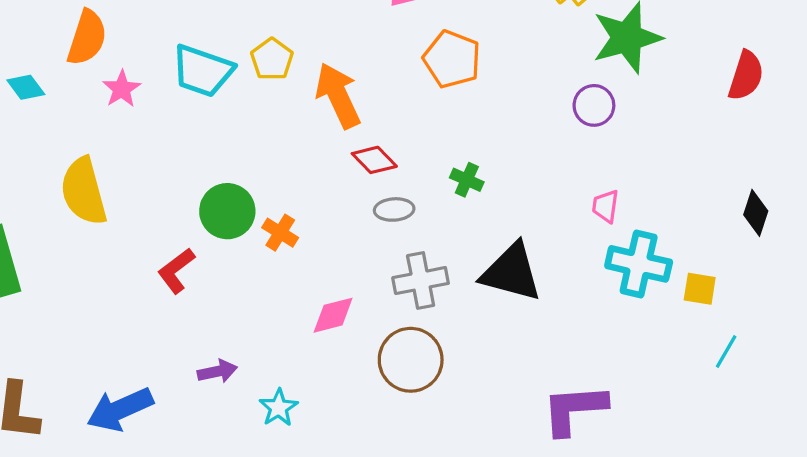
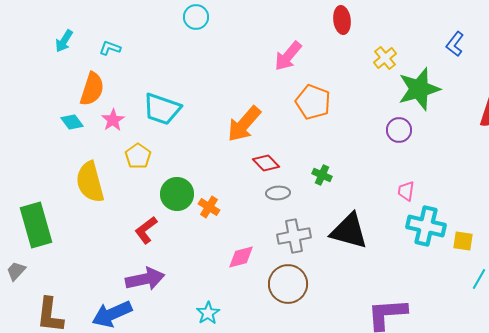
yellow pentagon: (272, 59) -> (138, 156), moved
cyan diamond: (26, 87) -> (72, 122), moved
orange arrow: (338, 96) -> (244, 124), turned -114
purple arrow: (217, 371) -> (145, 279), moved, size x1.6

